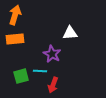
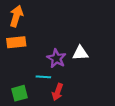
white triangle: (70, 33) -> (80, 53), moved
green square: (21, 76) -> (20, 93), moved

